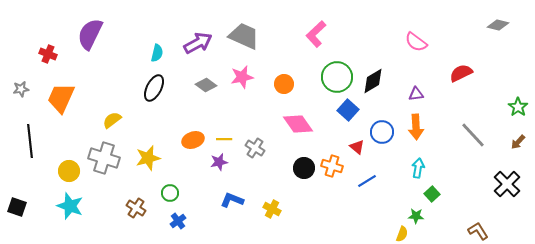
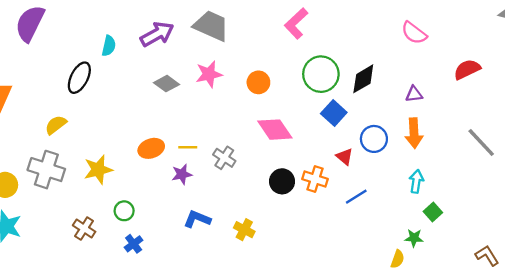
black ellipse: (154, 88) -> (79, 78), moved

